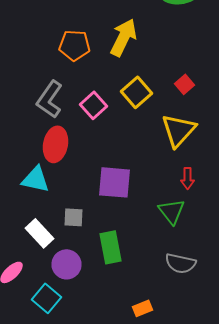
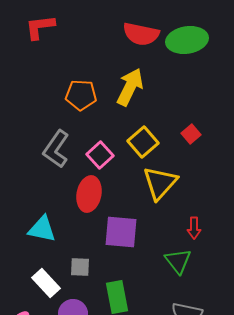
yellow triangle: (178, 130) -> (160, 183), moved
red ellipse: (56, 144) -> (89, 194), moved

